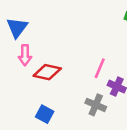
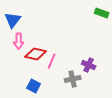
pink line: (100, 68) -> (52, 61), moved
gray cross: (96, 105) -> (73, 79), turned -35

